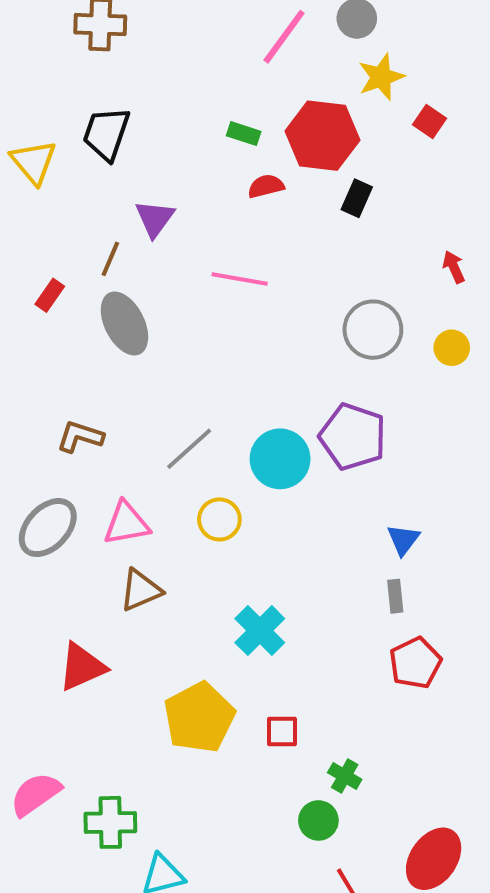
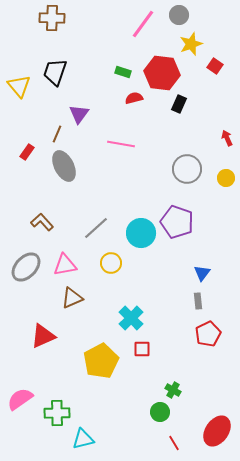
brown L-shape: (80, 437) -> (42, 222), turned 30
red square: (282, 732) -> (142, 349), moved

